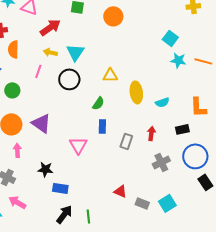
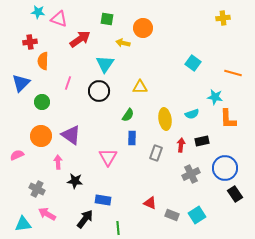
cyan square: (170, 38) -> (193, 63), moved
yellow arrow: (50, 52) -> (123, 43), moved
cyan star: (178, 60) -> (215, 97), moved
yellow ellipse: (136, 92) -> (165, 119), moved
black rectangle: (182, 129) -> (202, 141), moved
pink arrow: (17, 150) -> (58, 162), moved
blue rectangle: (60, 188) -> (103, 200), moved
black arrow: (64, 214) -> (85, 219), moved

